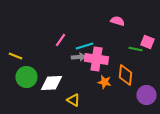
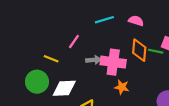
cyan line: (84, 46) -> (104, 20), moved
yellow line: (15, 56) -> (51, 59), moved
orange diamond: (125, 75) -> (139, 50), moved

